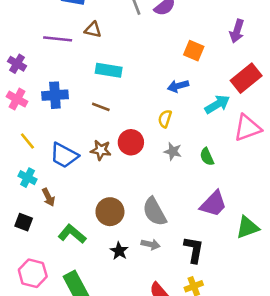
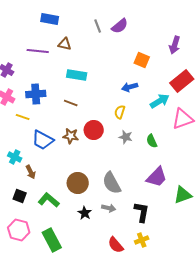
yellow line: (27, 141) -> (23, 117), moved, turned -32
black square: (24, 222) -> (20, 196), moved

